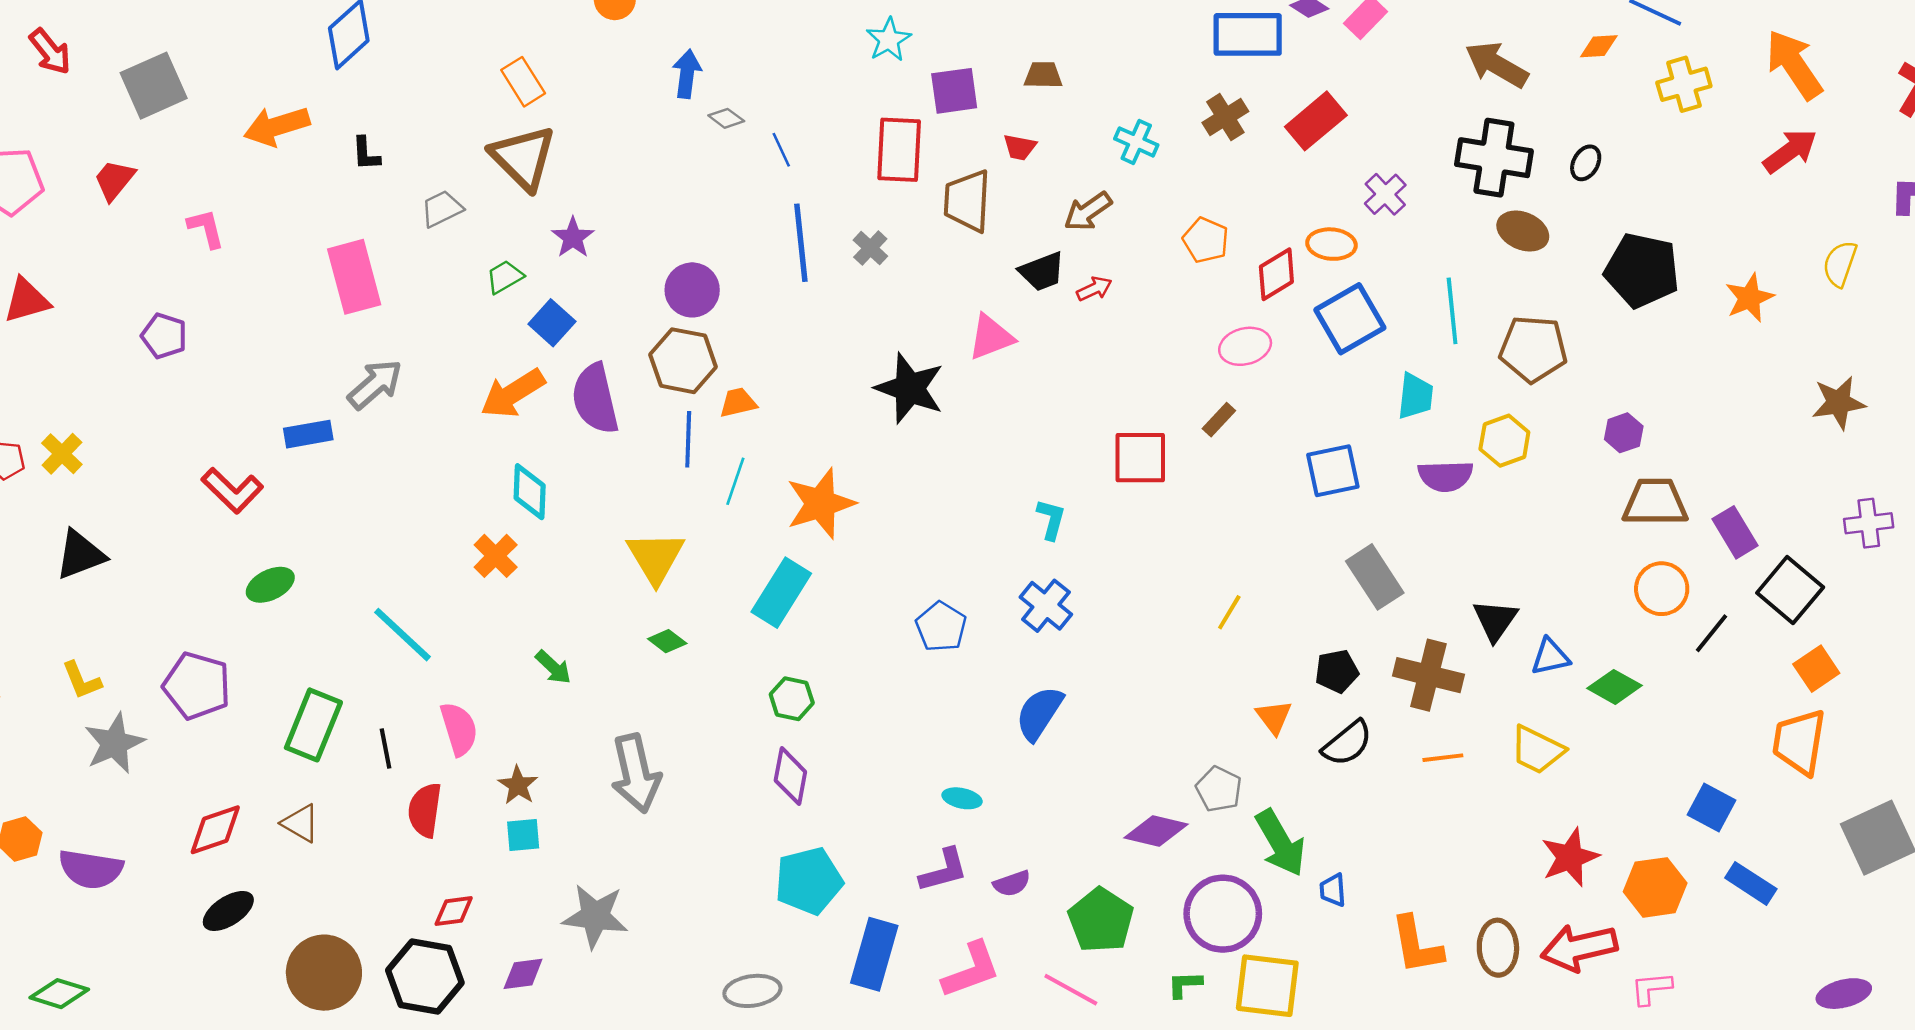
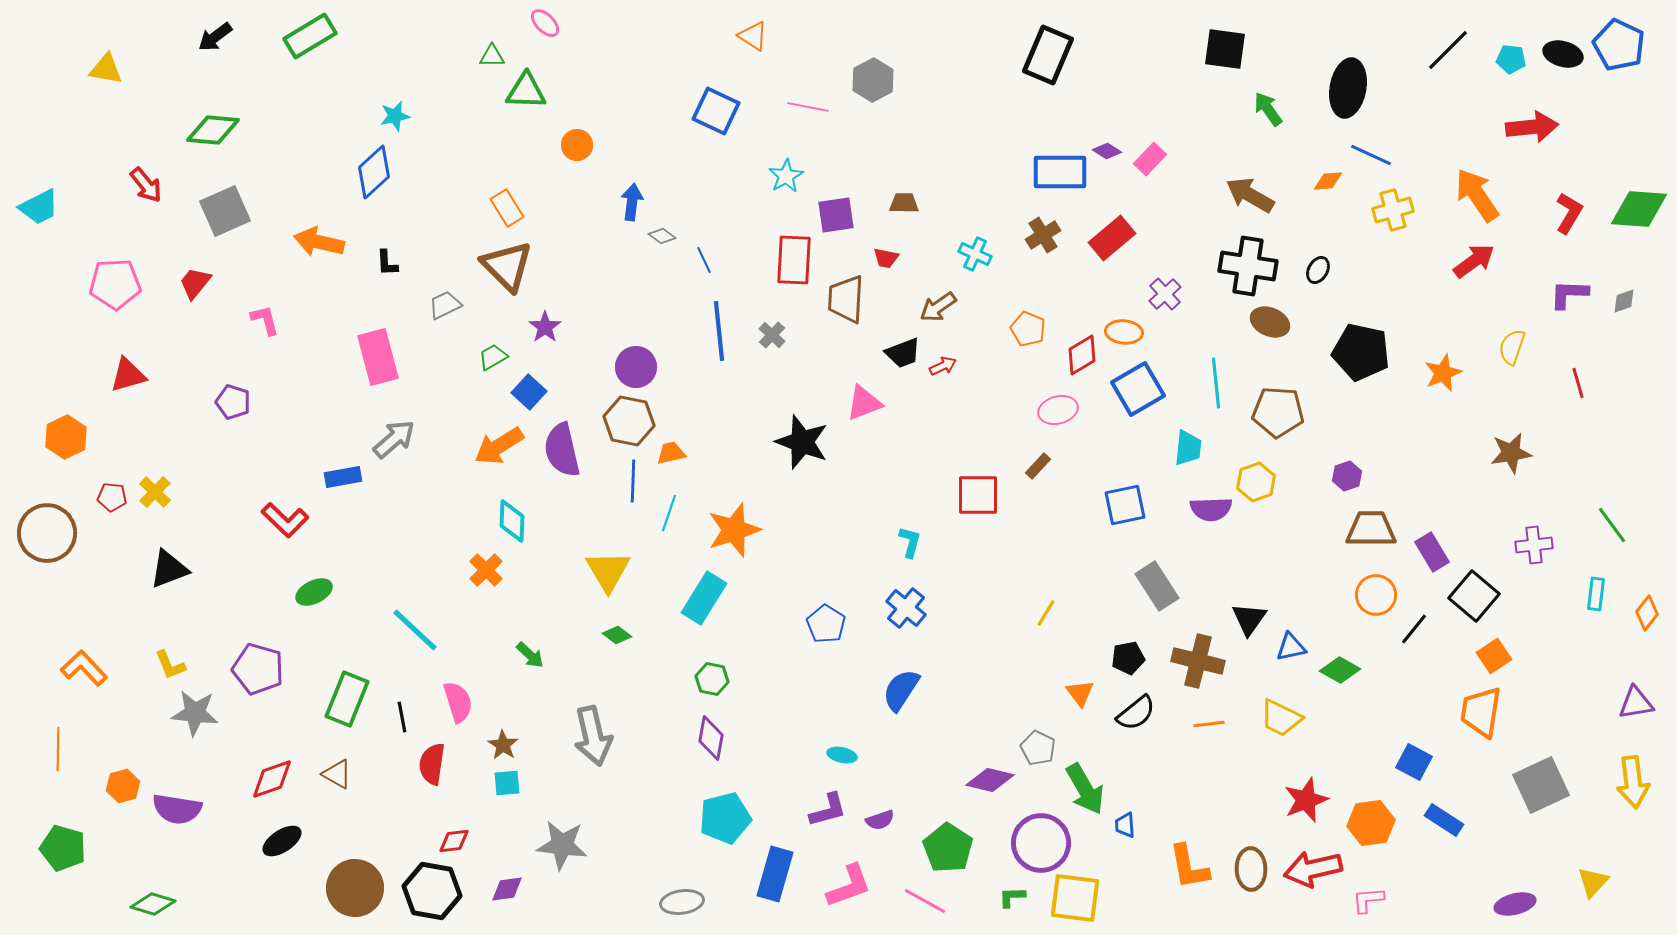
orange arrow: (277, 126) -> (319, 242), turned 30
gray star: (114, 743) -> (195, 713), turned 30

